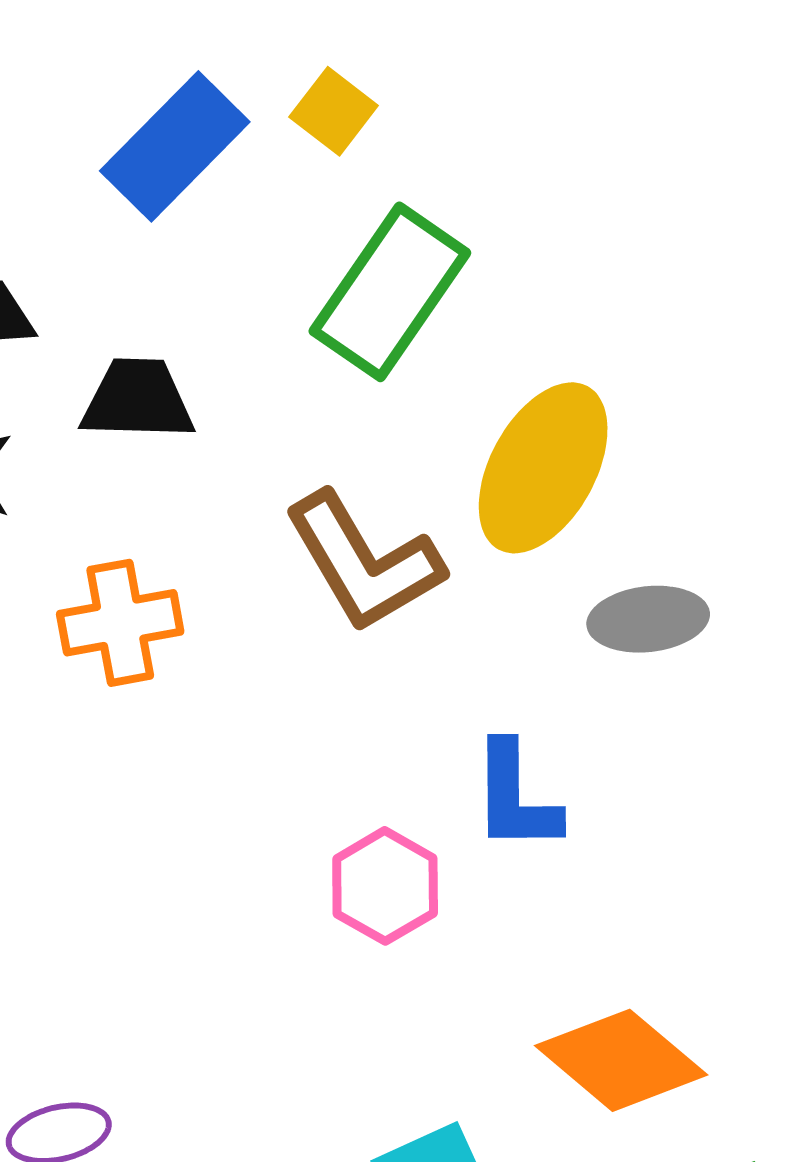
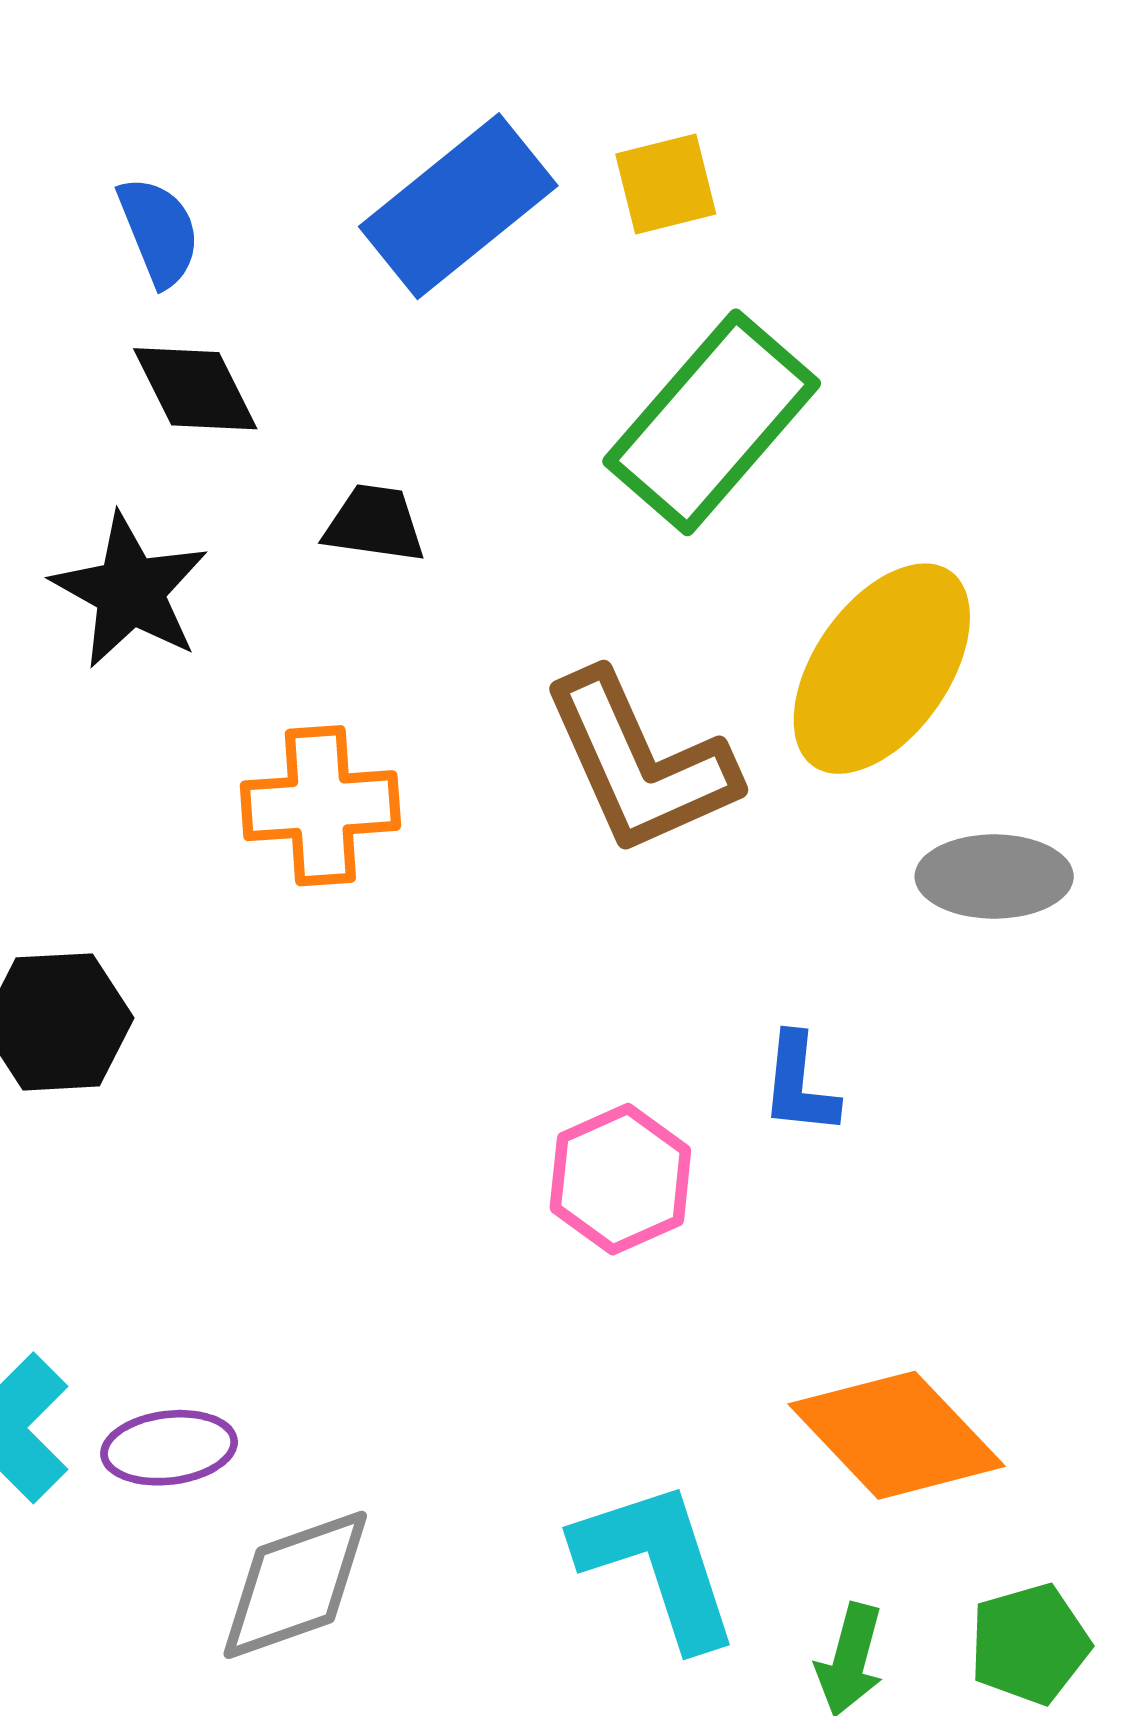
yellow square: (334, 111) -> (666, 184), turned 32
black trapezoid: (138, 400) -> (375, 524), size x0.7
blue L-shape: (515, 797) -> (799, 1084), size x0.7

